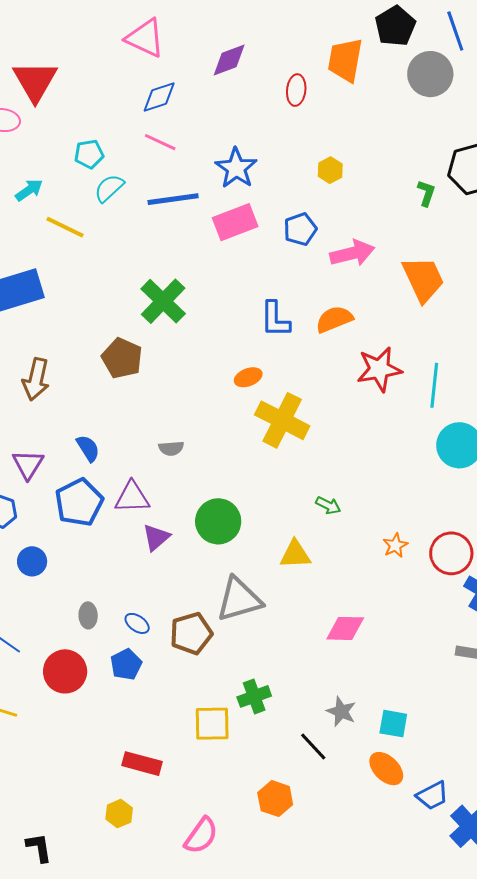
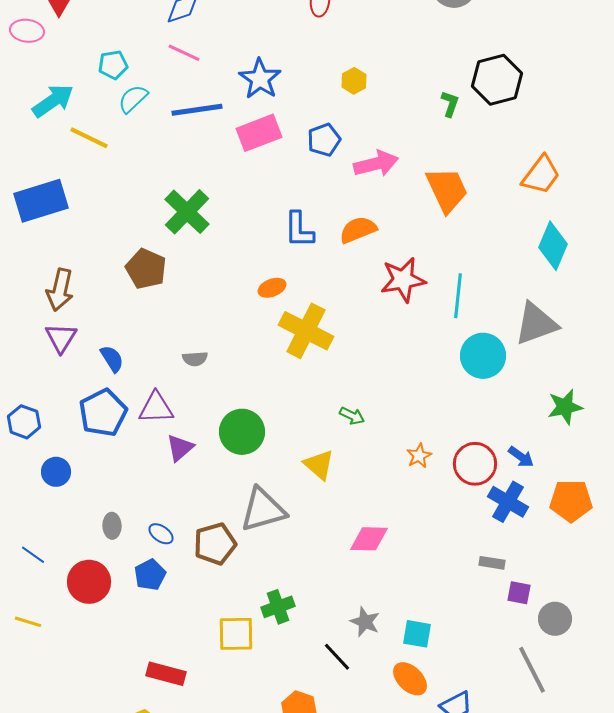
cyan arrow: (29, 190) -> (53, 101), size x1.5
purple triangle: (28, 464) -> (61, 338), moved
yellow triangle: (295, 554) -> (319, 465), turned 44

